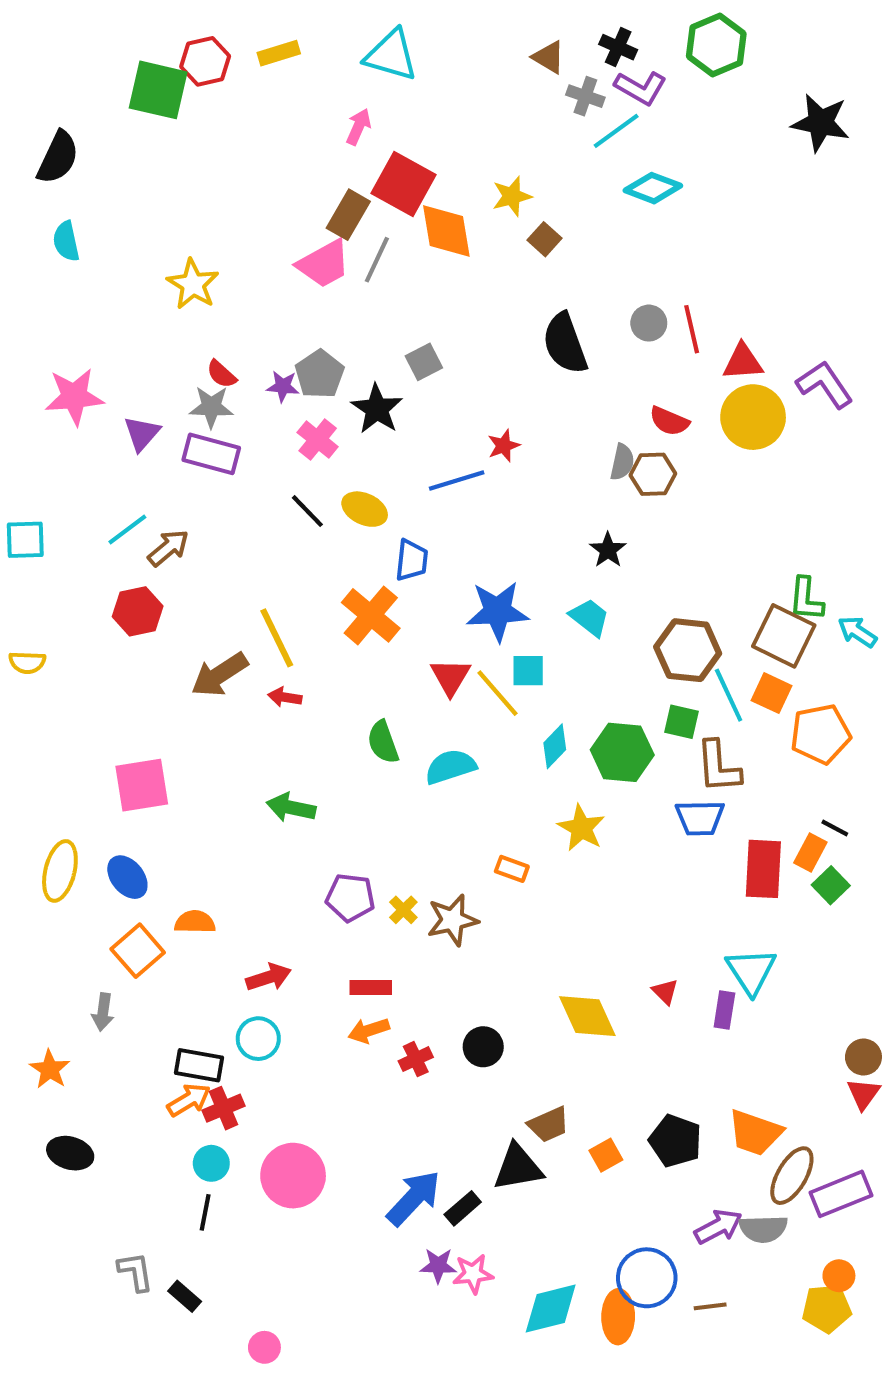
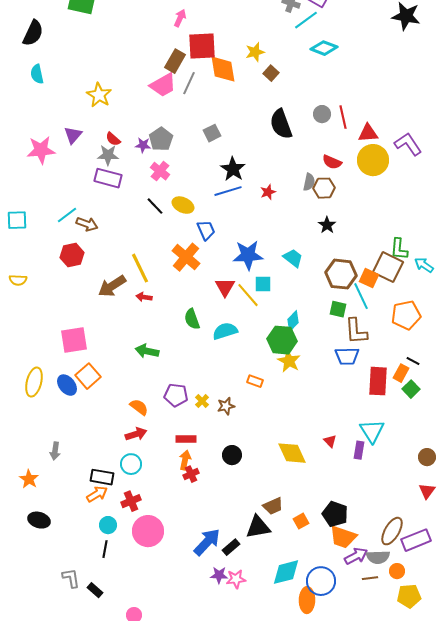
red square: (403, 184) -> (202, 46), turned -32
black star: (377, 409) -> (233, 169), moved
purple triangle: (142, 433) -> (73, 135), moved
red star: (504, 446) -> (268, 192), moved
brown arrow: (168, 548) -> (87, 224), turned 60
black star: (608, 550) -> (327, 225), moved
blue trapezoid: (412, 560) -> (206, 230), turned -30
orange square: (771, 693) -> (369, 278), moved
cyan diamond: (555, 746) -> (293, 321), moved
green hexagon: (622, 752) -> (282, 340), moved
brown star: (453, 920) -> (226, 406), size x0.7
orange semicircle: (195, 922) -> (139, 407), moved, turned 36
orange square: (138, 951) -> (88, 376), moved
orange arrow: (369, 1030) -> (185, 460), turned 120
black circle: (483, 1047) -> (232, 455), moved
brown circle: (863, 1057) -> (427, 457), moved
red cross: (416, 1059) -> (191, 474), moved
red cross: (224, 1108) -> (131, 501), moved
orange trapezoid: (755, 1133) -> (343, 537), moved
orange circle: (839, 1276) -> (397, 571), moved
brown line: (710, 1306) -> (370, 578), moved
cyan diamond: (551, 1308) -> (286, 572), moved

